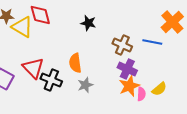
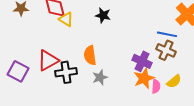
yellow triangle: (22, 27) -> (66, 19), moved, size x0.7
brown cross: (122, 45) -> (166, 50), moved
red triangle: (33, 68) -> (48, 60), turned 45
black cross: (51, 80) -> (66, 72), turned -30

